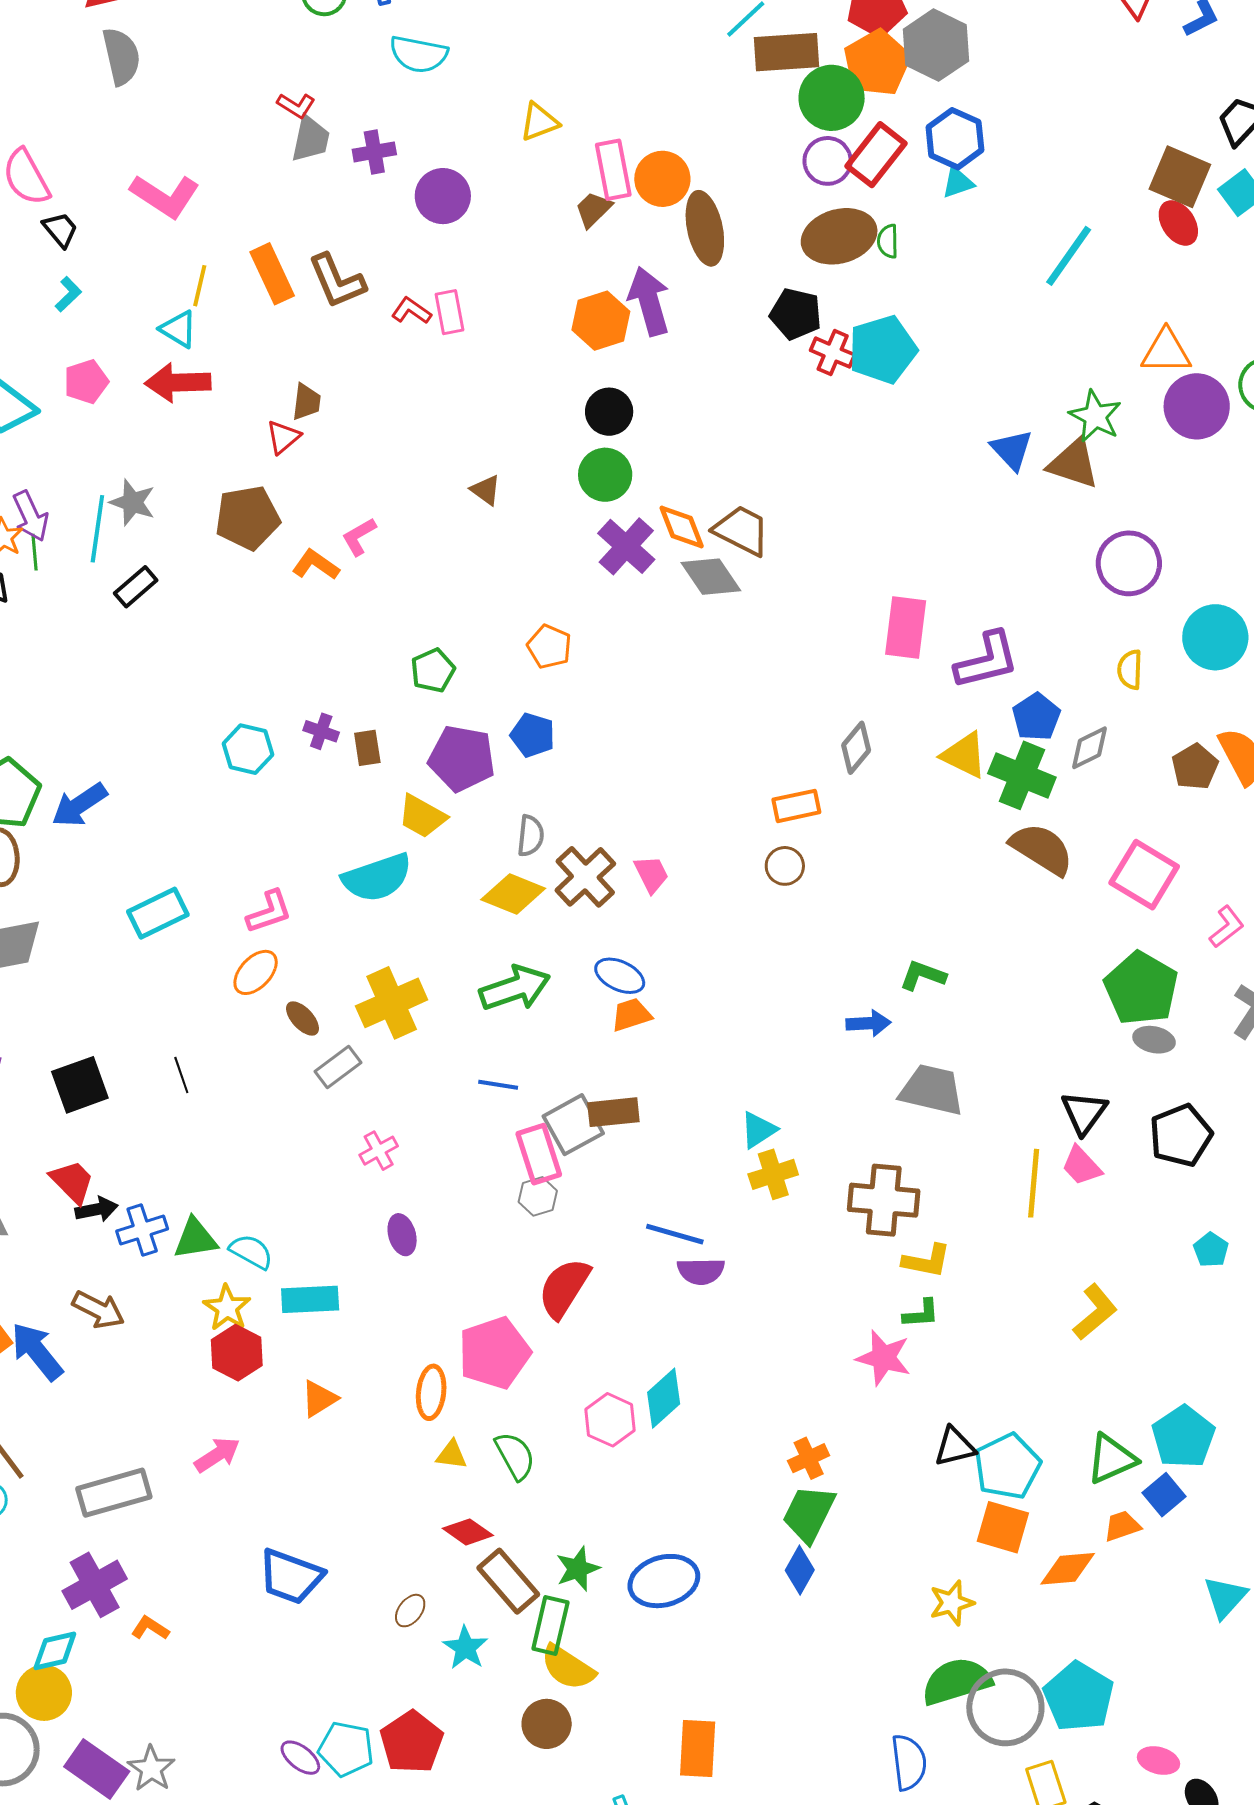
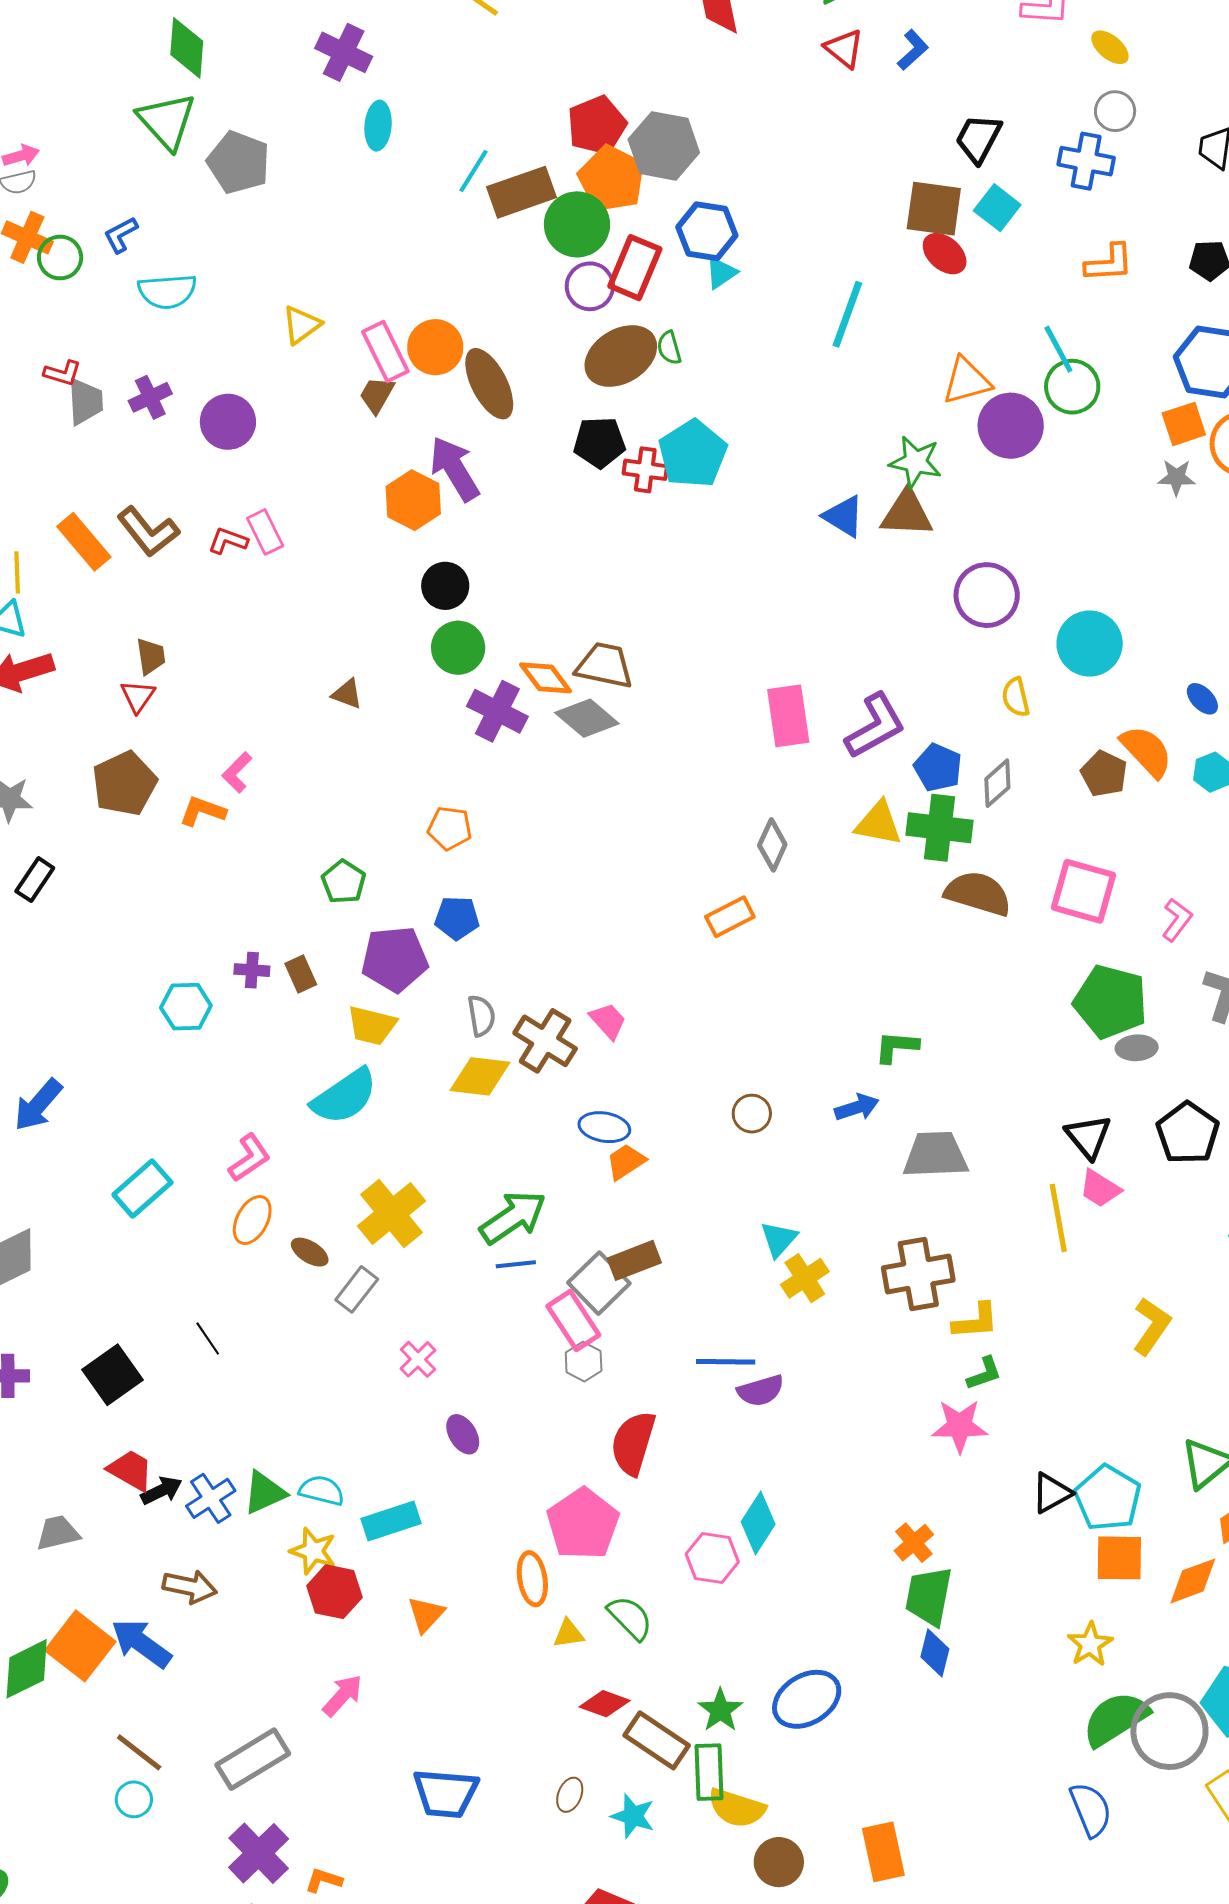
brown circle: (785, 866) -> (752, 1114), moved
green arrow: (515, 988) -> (513, 1217), moved
brown circle: (547, 1724) -> (779, 1862), moved

